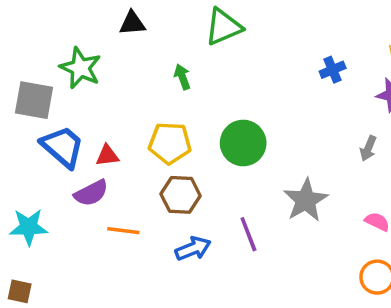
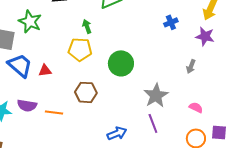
yellow pentagon: (170, 143) -> (80, 49), moved
purple semicircle: (91, 193) -> (27, 105), moved, turned 36
purple line: (248, 234) -> (153, 123), moved
blue arrow: (193, 248) -> (117, 133), moved

